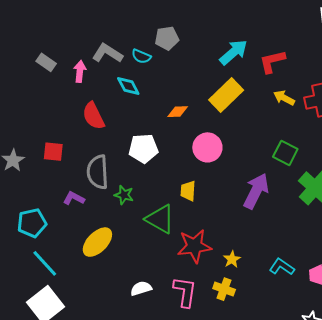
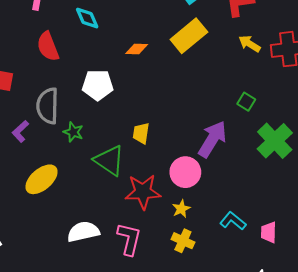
pink circle: (207, 147) -> (185, 172), moved
green square: (285, 153) -> (246, 102), size x0.7
purple L-shape: (74, 198) -> (20, 131), turned -75
white semicircle: (141, 288) -> (83, 232), size x1.4
yellow cross: (224, 289) -> (183, 241), moved

